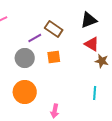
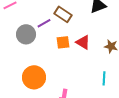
red triangle: (92, 44) -> (83, 42), moved
gray circle: (25, 58) -> (26, 34), moved

